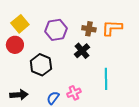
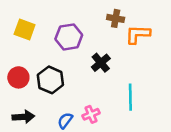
yellow square: (20, 24) -> (25, 30), turned -30
brown cross: (89, 29) -> (116, 18), moved
red circle: (15, 45) -> (18, 77), moved

